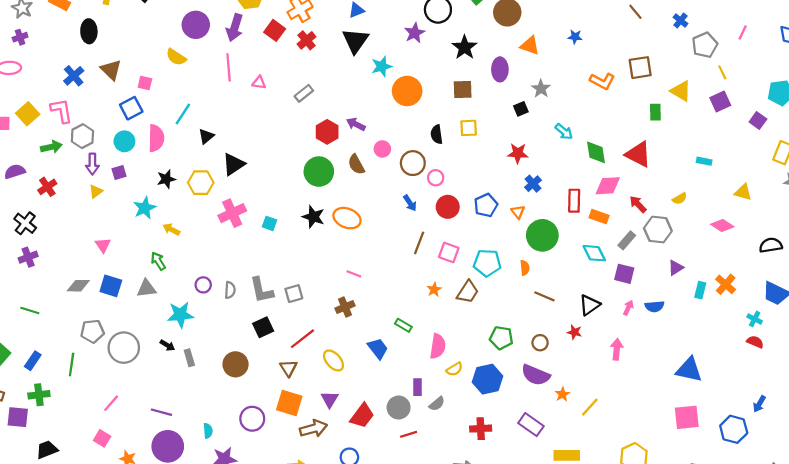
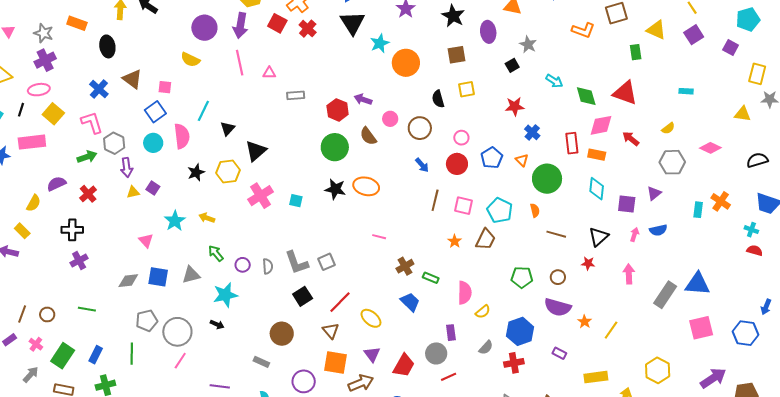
purple cross: (20, 37) -> (45, 60), size x1.5
gray rectangle: (304, 93) -> (296, 95), moved, turned 42
yellow square: (28, 114) -> (53, 114), moved
purple square: (119, 172) -> (153, 188), moved, turned -32
pink circle: (436, 178) -> (461, 138), moved
yellow triangle: (96, 191) -> (133, 192), turned 32
yellow triangle: (743, 192) -> (743, 114), moved
cyan star: (145, 208) -> (175, 221), moved
black cross: (25, 223) -> (72, 230), turned -30
gray hexagon: (658, 230) -> (672, 162), moved
gray rectangle: (627, 240) -> (665, 295), moved, size x1.5
cyan diamond: (594, 253) -> (597, 189), turned 40
green arrow: (158, 261) -> (216, 253), moved
cyan pentagon: (487, 263) -> (500, 210), turned 30
purple triangle: (676, 268) -> (654, 193), moved
brown cross: (345, 307) -> (405, 266), moved
gray rectangle: (189, 358) -> (261, 362), moved, turned -42
blue hexagon: (487, 379) -> (520, 331), moved
pink line: (111, 403) -> (180, 361), moved
gray semicircle: (437, 404) -> (486, 348), moved
purple rectangle: (531, 425) -> (559, 353), size x0.6

